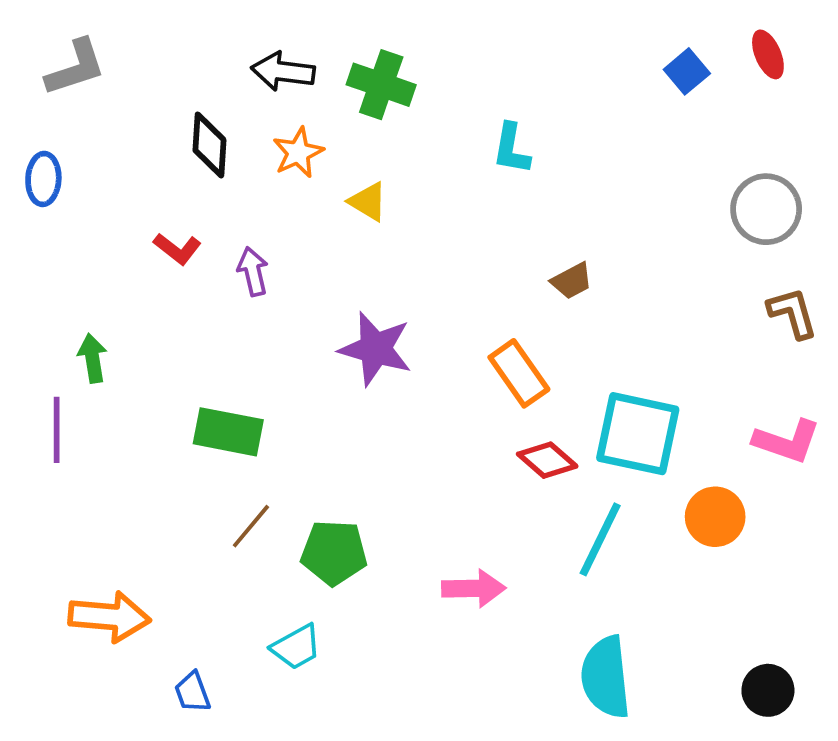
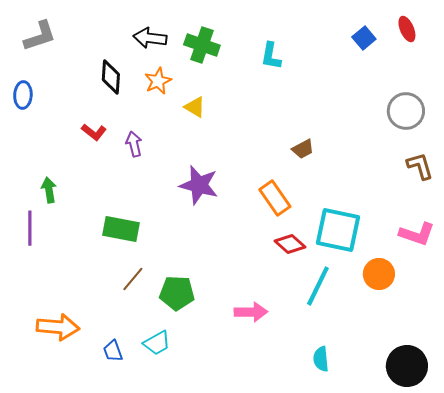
cyan L-shape: (511, 149) -> (271, 56), moved
cyan semicircle: (606, 677) -> (321, 359), size x0.6
black circle: (768, 690) -> (407, 366), size x1.5
blue trapezoid: (192, 692) -> (113, 351), moved

